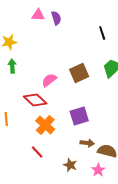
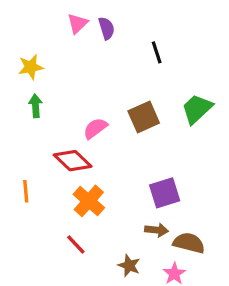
pink triangle: (38, 15) -> (77, 23), turned -48
black line: (102, 33) -> (157, 52), moved
purple square: (79, 116) -> (165, 193), moved

